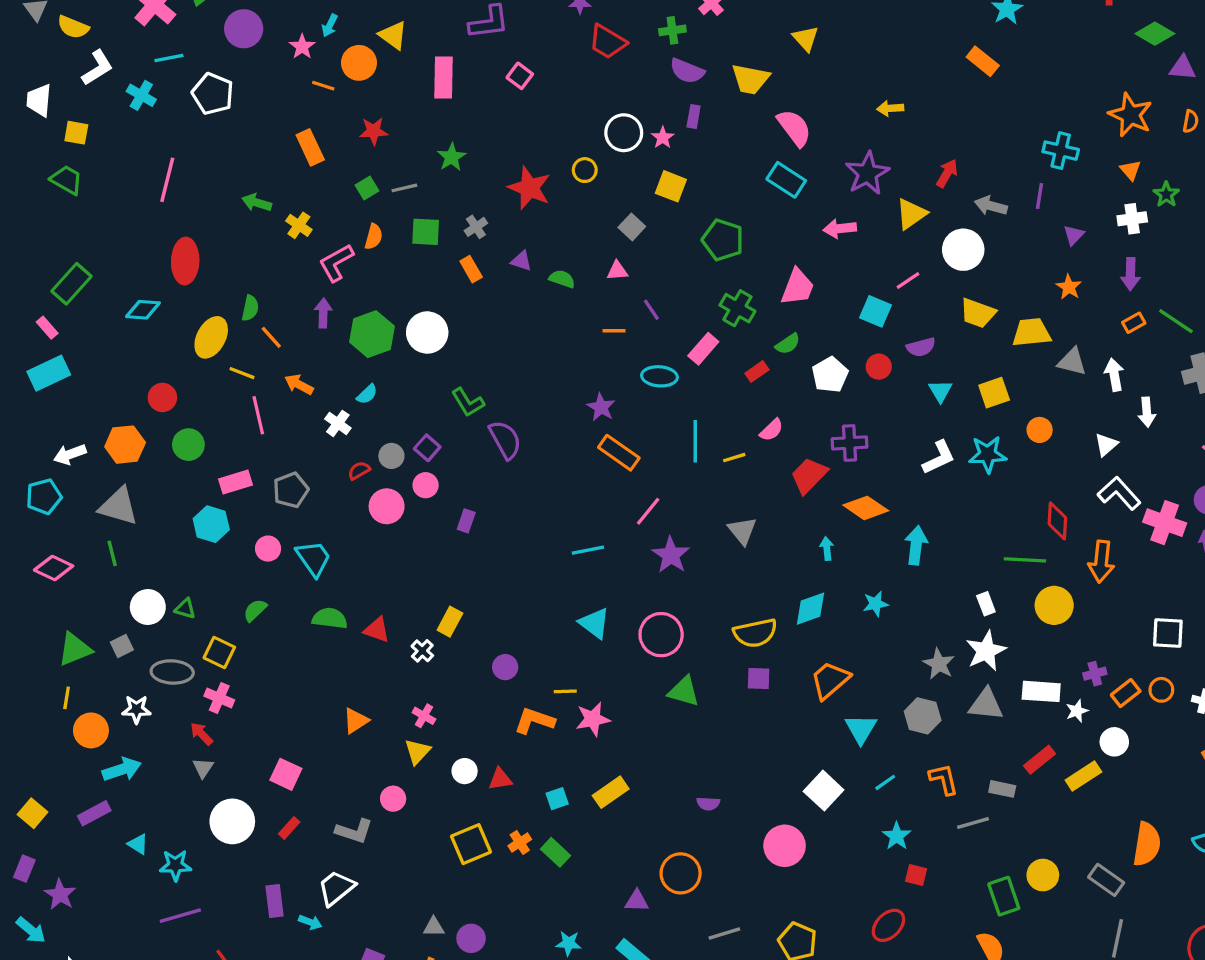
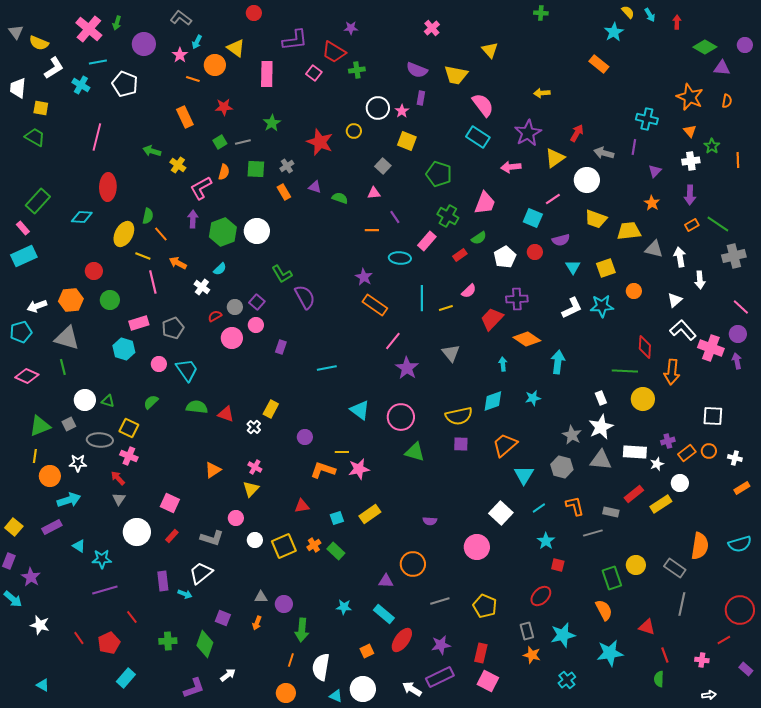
green cross: (672, 30) -> (357, 70), moved
red trapezoid: (607, 42) -> (334, 52), moved
cyan line: (588, 550) -> (327, 368), moved
white circle: (465, 771) -> (255, 540), moved

